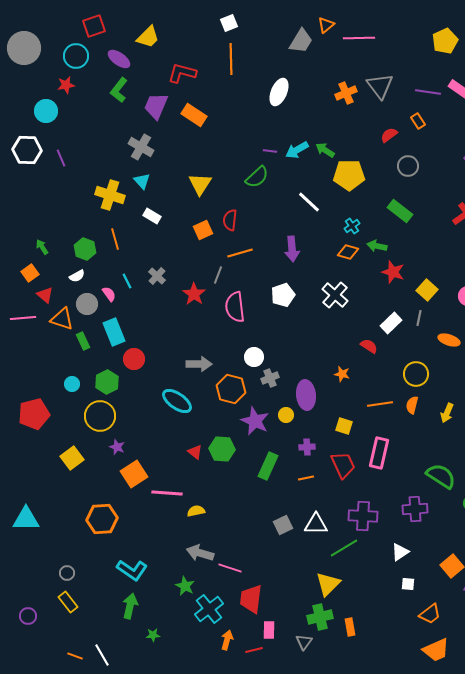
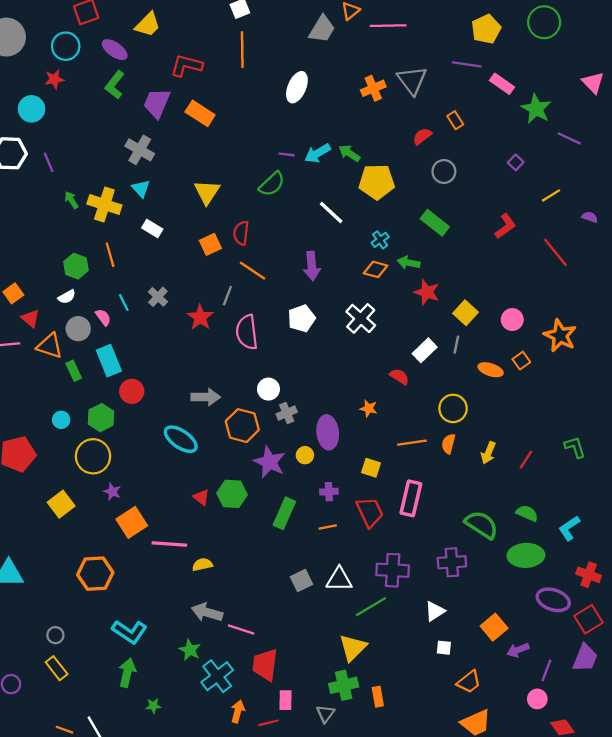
purple line: (428, 92) -> (467, 64), moved
green arrow: (42, 247) -> (71, 200), moved
orange line: (240, 253) -> (253, 271), turned 50

